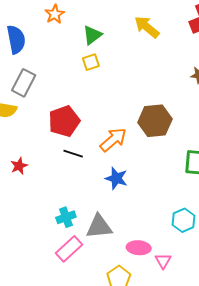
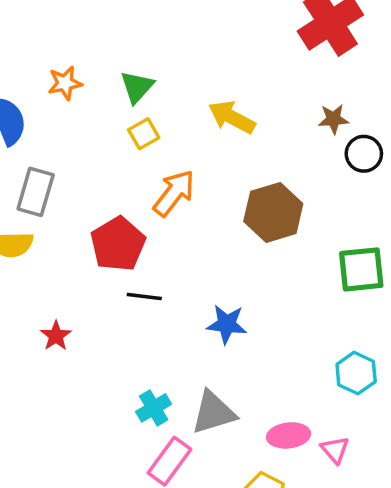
orange star: (55, 14) -> (65, 83), moved, turned 30
yellow arrow: (147, 27) -> (232, 117), moved
orange arrow: (113, 140) -> (174, 193), moved

